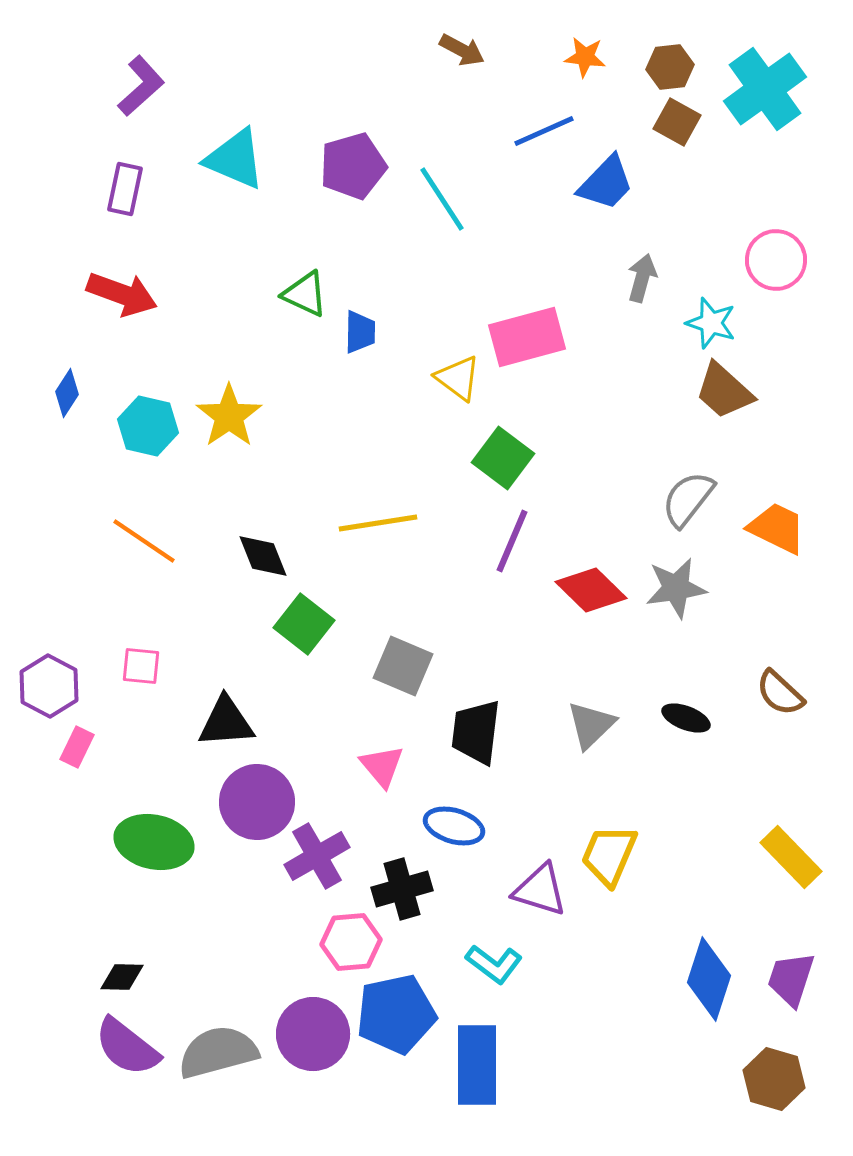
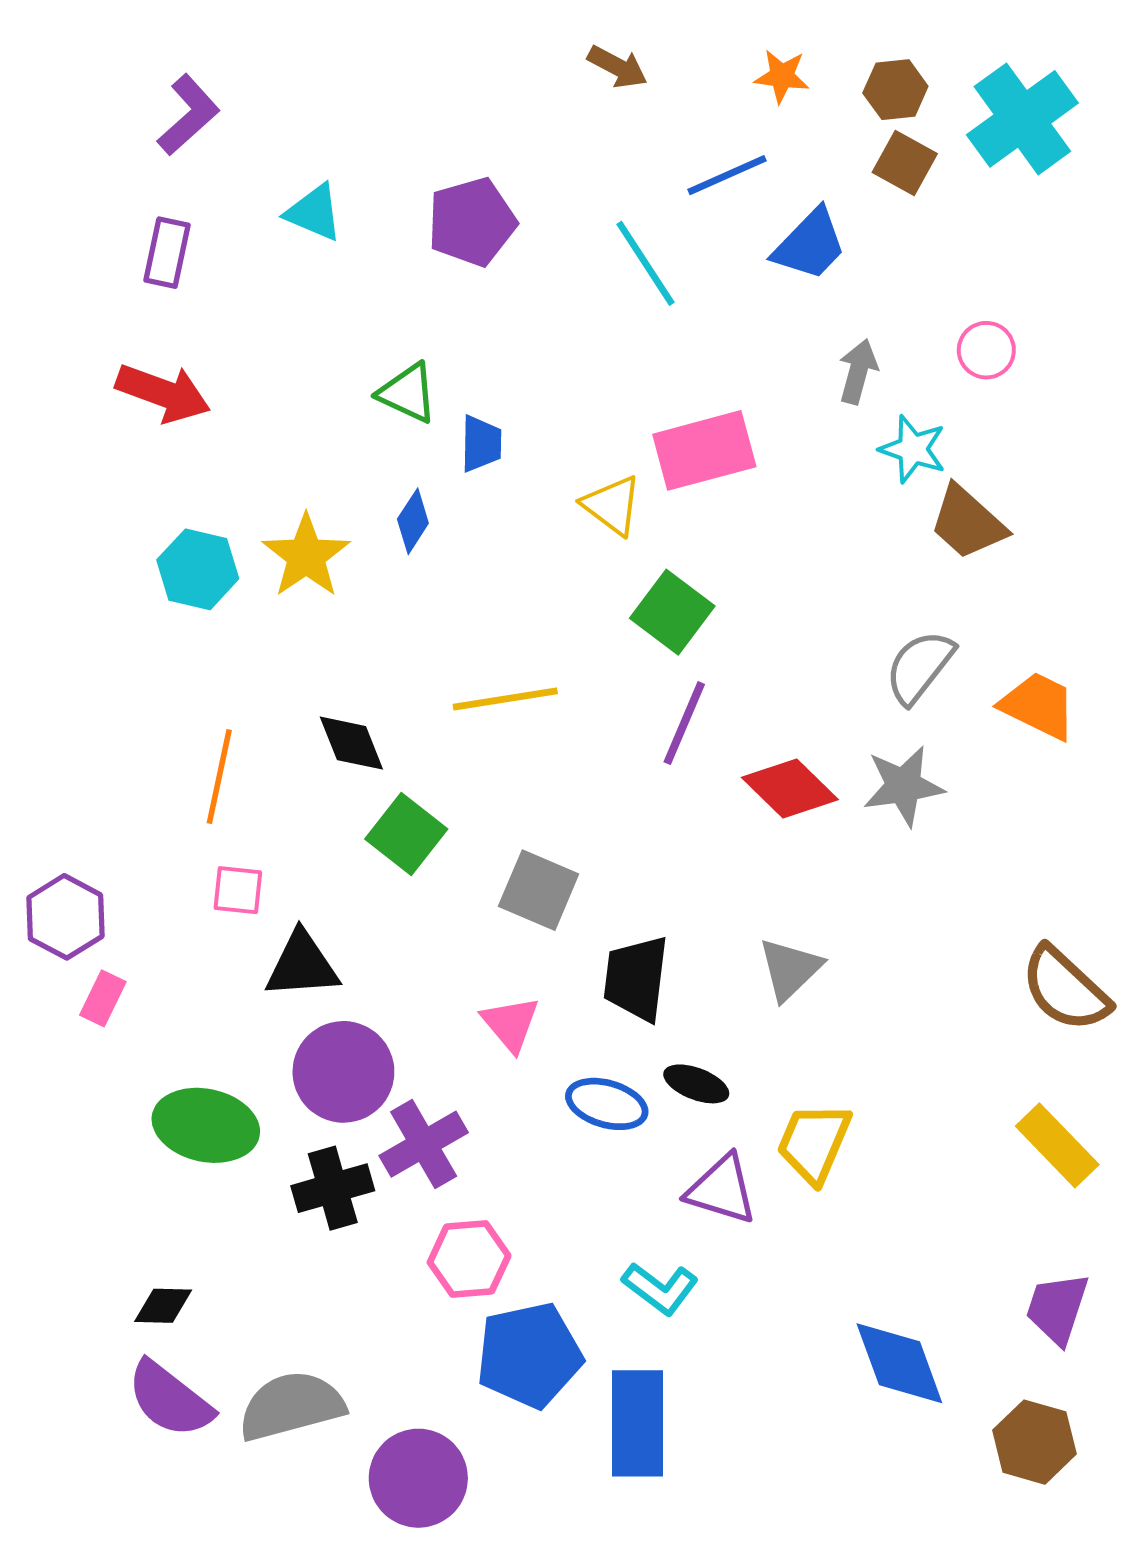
cyan triangle: (235, 159) -> (314, 213), size x0.7
cyan line: (442, 199) -> (646, 263), moved
pink circle: (776, 260) -> (986, 350), moved, size x0.7
cyan star: (711, 323) -> (913, 449), moved
blue diamond: (67, 393) -> (413, 521), moved
orange line: (144, 541) -> (219, 777), moved, turned 68
pink square: (141, 666) -> (238, 890), moved
brown semicircle: (780, 693) -> (1065, 989), moved, size x1.4
black ellipse: (686, 718) -> (696, 1084), moved
black cross: (402, 889) -> (333, 1188), moved
blue diamond: (709, 979) -> (899, 1363), moved, turned -38
purple circle: (313, 1034) -> (418, 1478), moved

